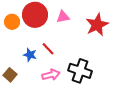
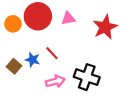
brown square: (10, 75) -> (14, 66), moved

